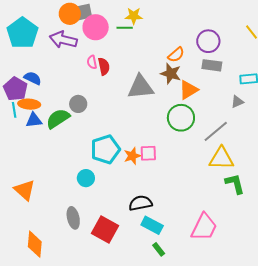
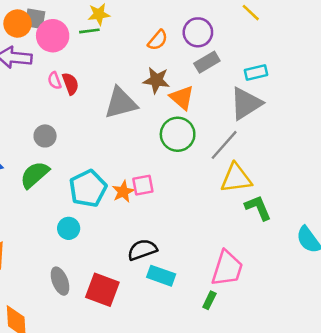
gray square: (84, 12) -> (35, 19), turned 30
orange semicircle: (176, 55) -> (158, 40), moved
gray rectangle: (212, 65) -> (207, 62), turned -30
orange triangle: (188, 90) -> (182, 98), turned -40
gray triangle: (237, 102) -> (246, 103), size x2.0
green semicircle: (58, 119) -> (35, 175), moved
green rectangle: (159, 249) -> (209, 300), moved, turned 72

